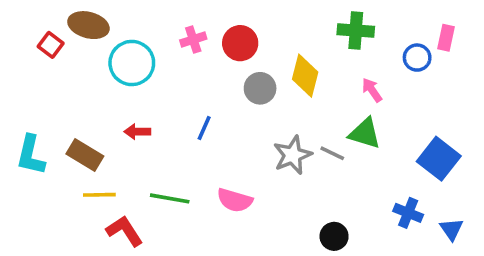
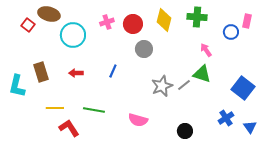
yellow diamond: (305, 76) -> (164, 20), moved
gray line: (332, 153) -> (184, 85), turned -64
brown rectangle: (85, 155) -> (41, 72), moved, turned 42
pink semicircle: (235, 200) -> (138, 120), moved
blue cross: (408, 213) -> (226, 118), turned 35

